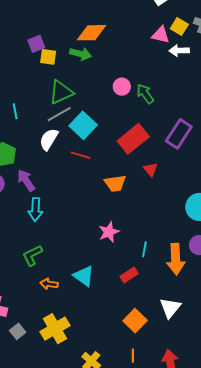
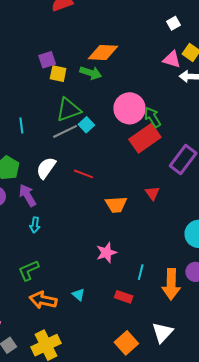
pink circle: (122, 87) -> (129, 108), size x1.8
cyan square: (83, 125) -> (86, 125), moved, size x0.6
white semicircle: (49, 139) -> (46, 168), moved
red rectangle: (133, 139) -> (145, 138), moved
cyan arrow: (36, 209) -> (35, 225), size x0.7
red rectangle: (129, 275) -> (124, 297), turned 48
cyan triangle: (84, 276) -> (78, 295), size x0.6
orange arrow: (49, 284) -> (43, 300), size x1.5

